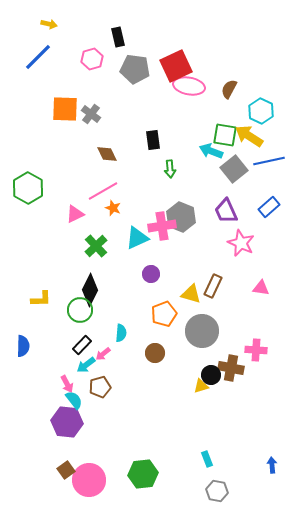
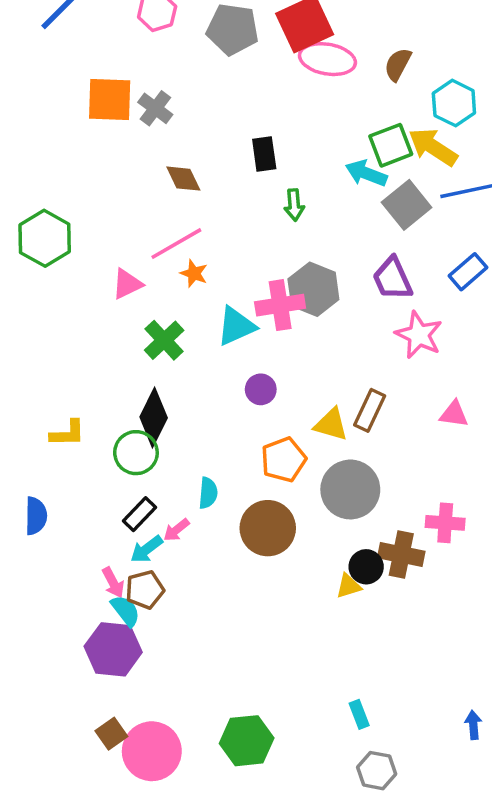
green square: (225, 135) -> (391, 145), turned -30
brown circle: (155, 353) -> (268, 528), size x1.6
brown pentagon: (100, 387) -> (145, 590), moved

